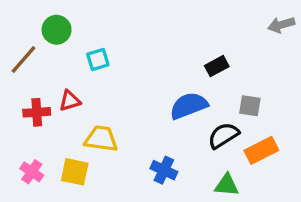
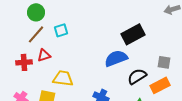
brown line: (23, 59) -> (36, 34), moved
black rectangle: (217, 66) -> (133, 34), size x1.6
gray square: (250, 106) -> (164, 62), moved

